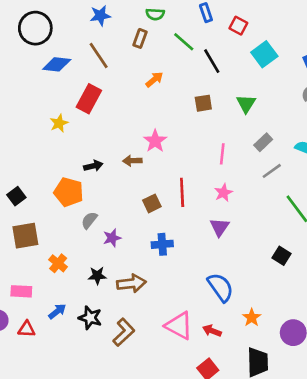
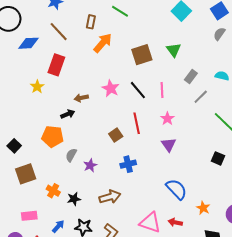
brown rectangle: (140, 38) -> (91, 22), moved
black line: (212, 61) -> (138, 90), moved
orange arrow: (154, 80) -> (103, 43), size x1.5
brown square: (203, 103) -> (142, 55), size x1.5
brown arrow: (132, 161) -> (81, 98), moved
black star: (97, 276) -> (74, 199), moved

